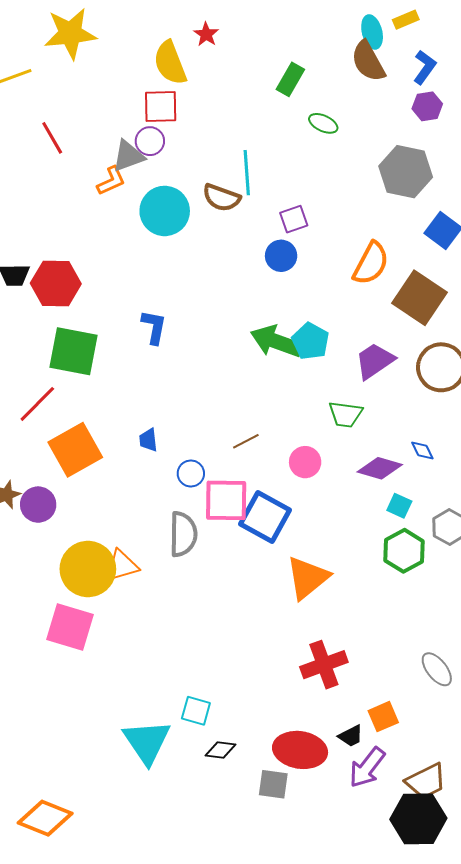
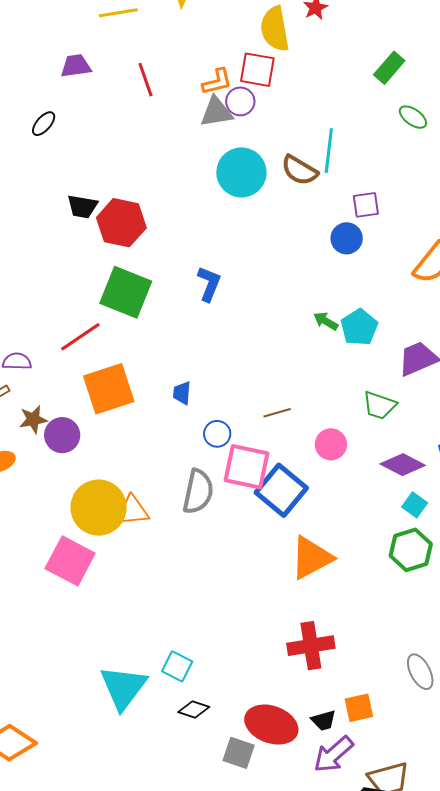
orange L-shape: (111, 181) -> (217, 82), moved
green arrow: (276, 341) -> (326, 321), size x0.5

